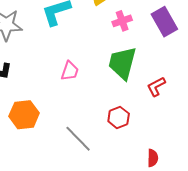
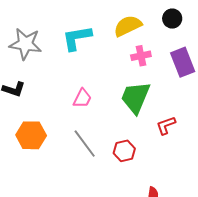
gray line: (78, 139) -> (85, 144), moved

